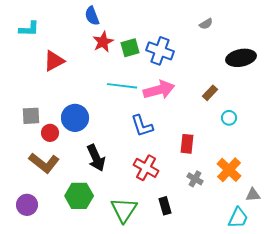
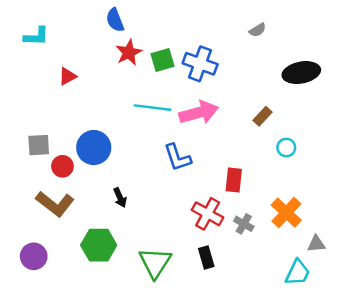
red triangle: (54, 61) -> (67, 76), size x0.7
black arrow: (96, 158) -> (120, 198), size x0.6
red cross: (146, 168) -> (208, 214), moved

